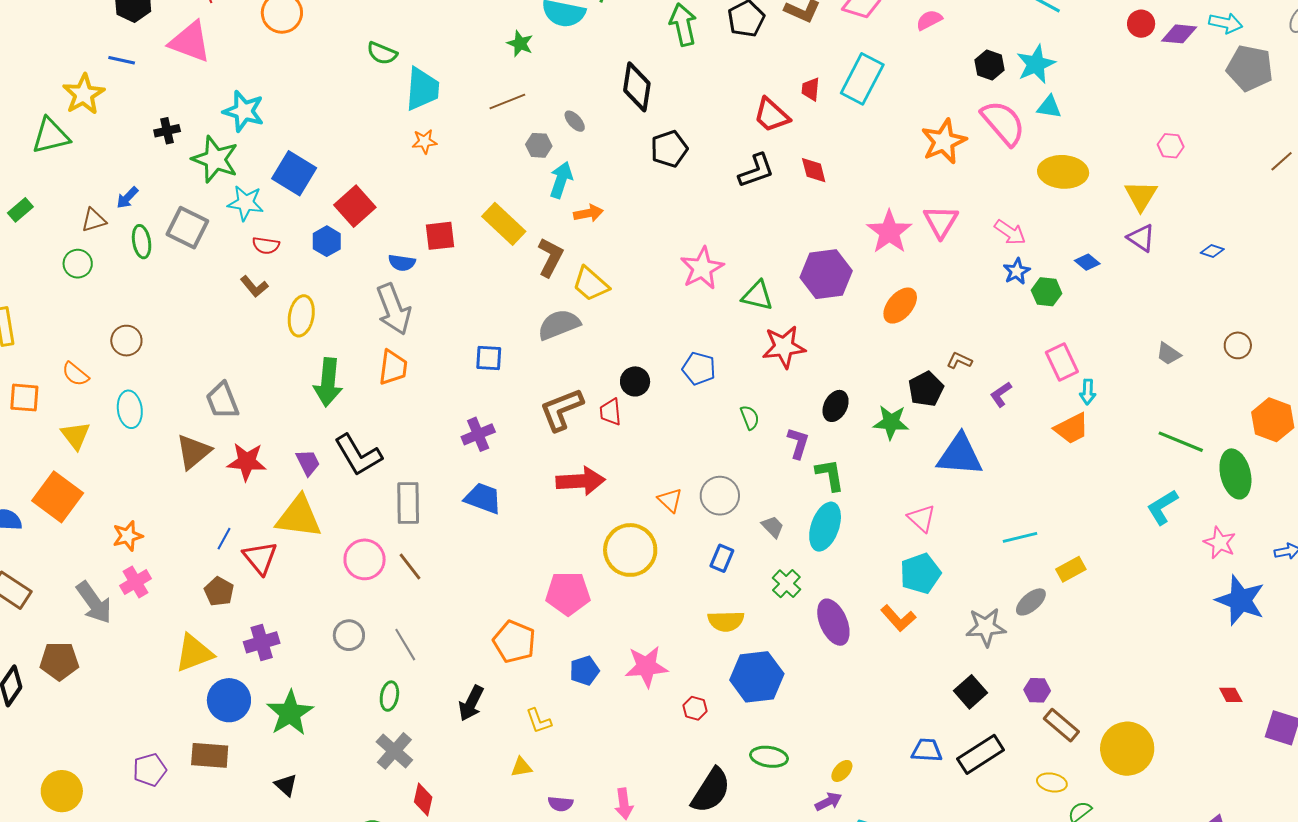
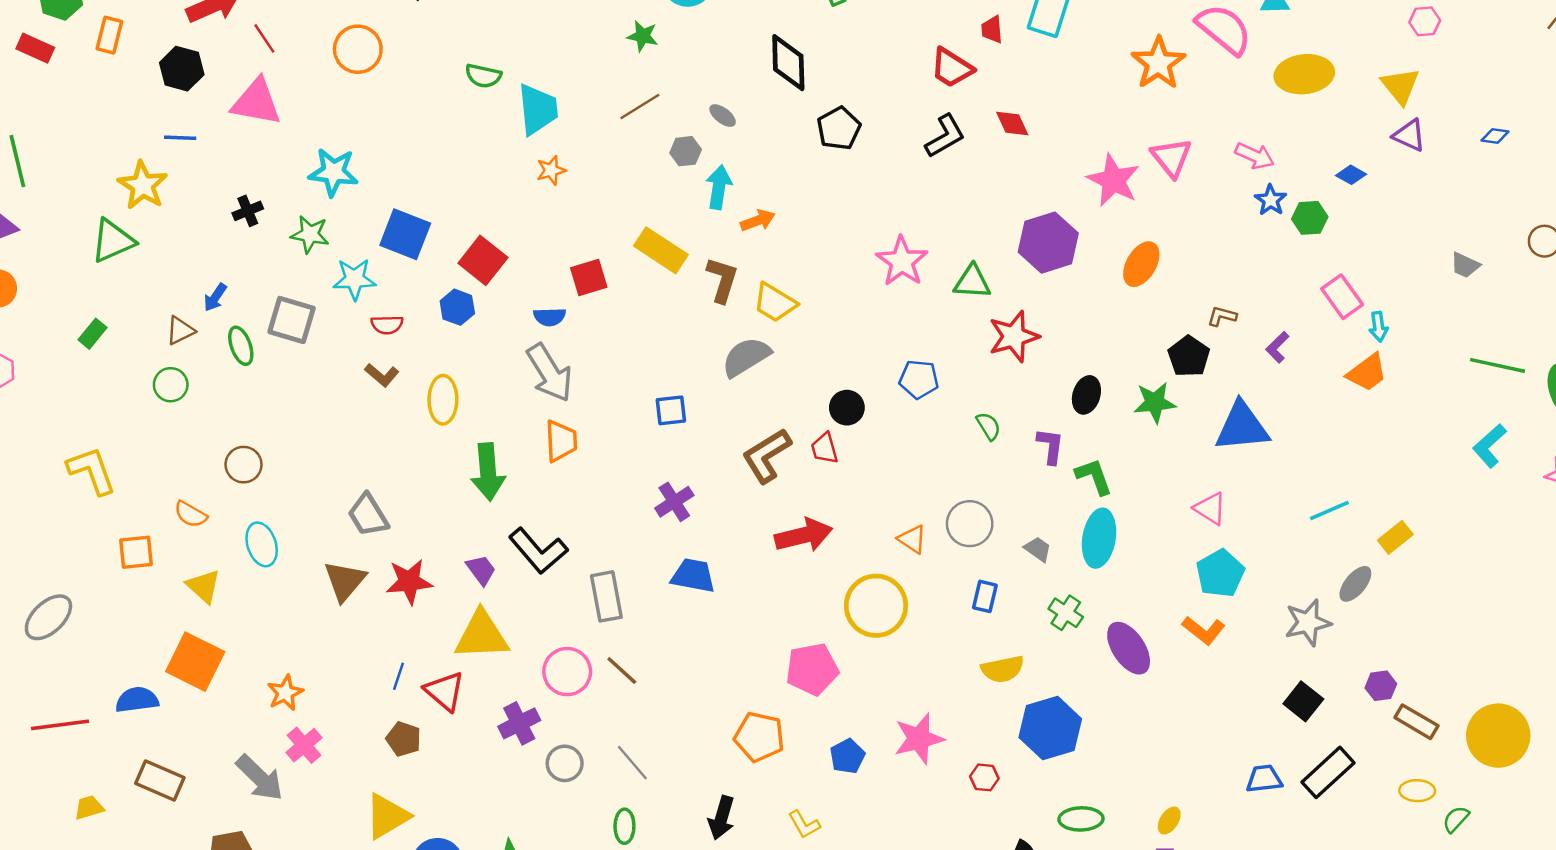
green star: (215, 159) -> (310, 234), size x0.7
purple cross: (262, 642) -> (519, 723), moved

